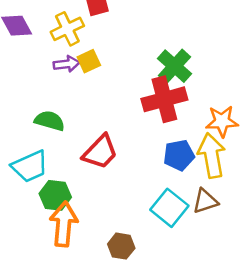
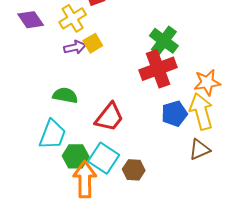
cyan trapezoid: (30, 166) -> (52, 134), turned -40
cyan square: (169, 208) -> (104, 158), moved
brown hexagon: (121, 246) -> (134, 170), moved

